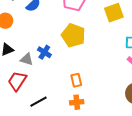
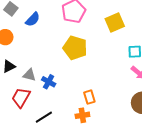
blue cross: (44, 52) -> (49, 82), moved
orange rectangle: (76, 80) -> (89, 97), moved

